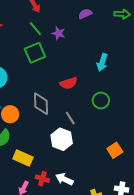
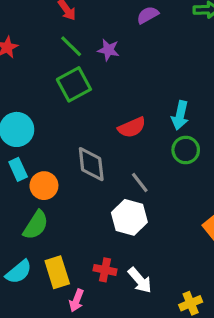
cyan arrow: (102, 62) -> (180, 115), moved
yellow rectangle: (23, 158) -> (57, 272), moved, turned 54
red cross: (42, 179) -> (105, 270), moved
white arrow: (64, 179) -> (140, 280), turned -150

